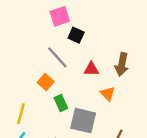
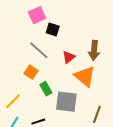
red triangle: (91, 69) -> (69, 57), turned -32
orange triangle: (108, 94) -> (85, 76), size x1.6
yellow line: (21, 114) -> (13, 101), turned 36

